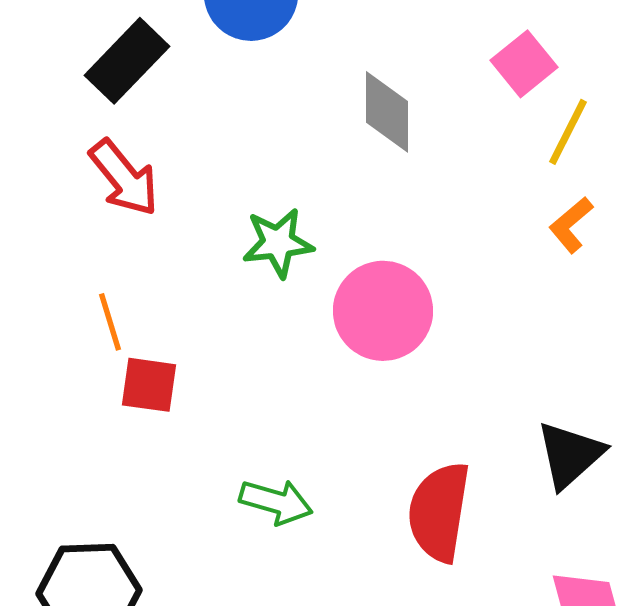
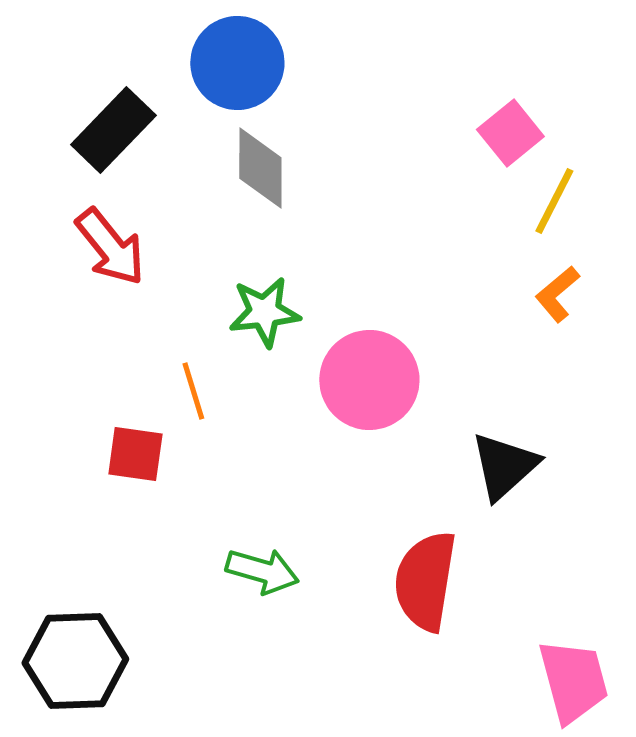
gray diamond: (387, 112) -> (260, 168), moved
orange line: (110, 322) -> (193, 391), moved
black triangle: (570, 455) -> (504, 466), moved

